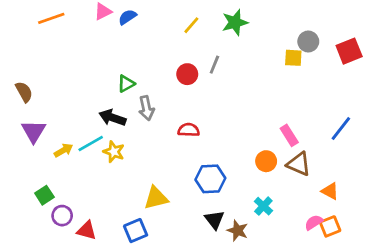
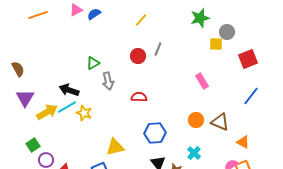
green star: (235, 22) -> (200, 18), moved
red square: (349, 51) -> (248, 59), moved
black arrow: (112, 118) -> (69, 90), moved
pink rectangle: (289, 135) -> (202, 81), moved
yellow arrow: (63, 150) -> (47, 112), size x1.5

